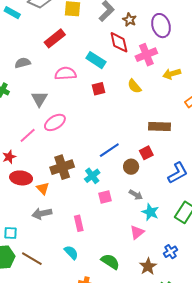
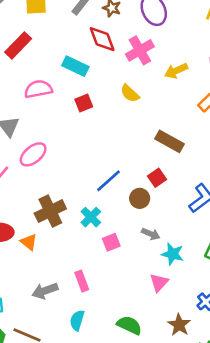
brown rectangle: (160, 127) -> (170, 141), turned 35
gray arrow: (42, 214) -> (45, 291), moved
cyan semicircle: (71, 252) -> (77, 320), turned -112

